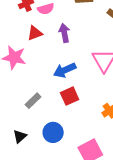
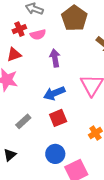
red triangle: (35, 33) -> (14, 55), moved
blue circle: (53, 132) -> (55, 154), moved

